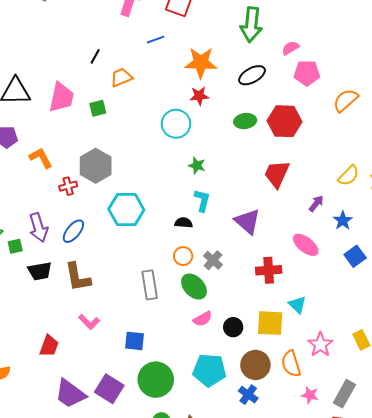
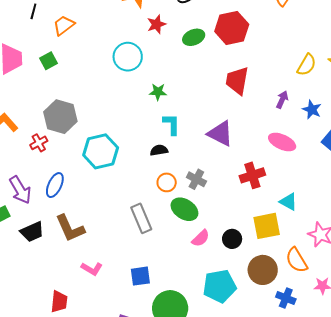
red star: (199, 96) -> (156, 24), moved
blue cross: (248, 395) -> (286, 298), moved

